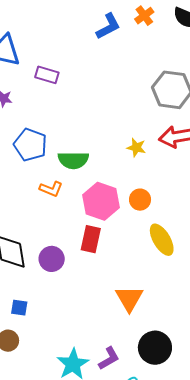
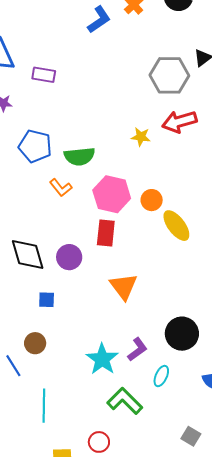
orange L-shape: (51, 189) -> (61, 188), turned 35
orange circle: (140, 200) -> (152, 200), moved
orange triangle: (129, 298) -> (124, 286), moved
blue square: (19, 308) -> (47, 300), moved

